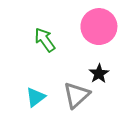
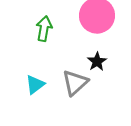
green arrow: (45, 40) -> (44, 29), turned 45

